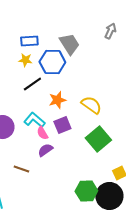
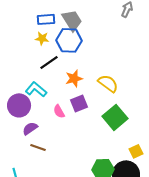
gray trapezoid: (69, 44) -> (72, 20), moved
cyan L-shape: (34, 120) -> (36, 89), moved
purple semicircle: (45, 150) -> (30, 128), moved

